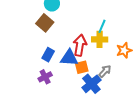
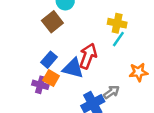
yellow cross: (100, 39) -> (117, 23), moved
orange square: (82, 67) -> (51, 78), moved, turned 32
purple cross: (45, 77) -> (40, 85), turned 32

